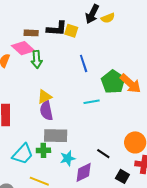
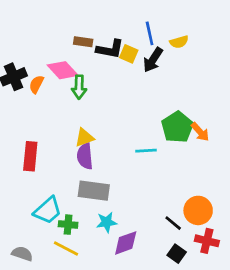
black arrow: (92, 14) -> (153, 60), moved
brown rectangle: (31, 33) -> (83, 42), moved
blue line: (84, 63) -> (150, 33), moved
orange arrow: (131, 84) -> (200, 132), size x0.7
green cross: (43, 150) -> (68, 225), moved
black line: (103, 154) -> (173, 223), moved

